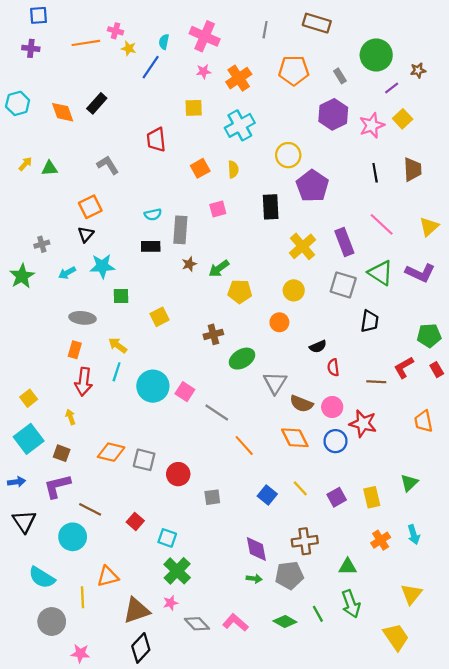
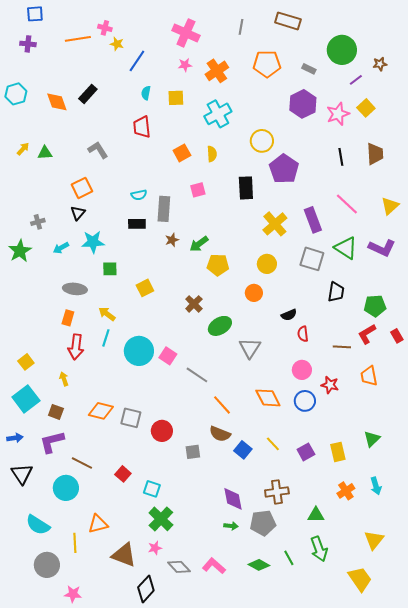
cyan semicircle: (164, 42) -> (146, 93), moved
gray rectangle: (340, 76) -> (309, 69), turned -32
brown cross: (213, 334) -> (194, 304), turned -30
green pentagon: (429, 336) -> (375, 306), moved
brown semicircle: (301, 404) -> (220, 434), moved
orange trapezoid: (424, 421) -> (369, 376), moved
red star: (363, 424) -> (330, 385), size x0.7
brown triangle: (136, 611) -> (124, 555), turned 40
black diamond: (141, 648) -> (146, 589), moved

